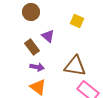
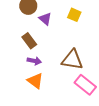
purple triangle: (48, 36) -> (45, 19), moved

